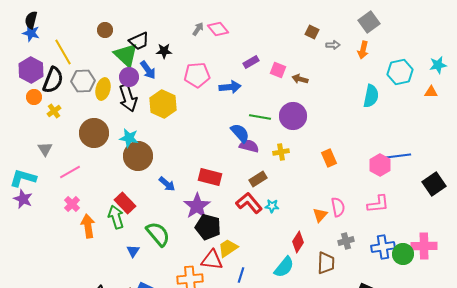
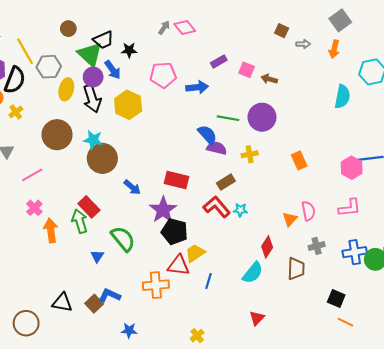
gray hexagon: (83, 81) -> (49, 67), moved

